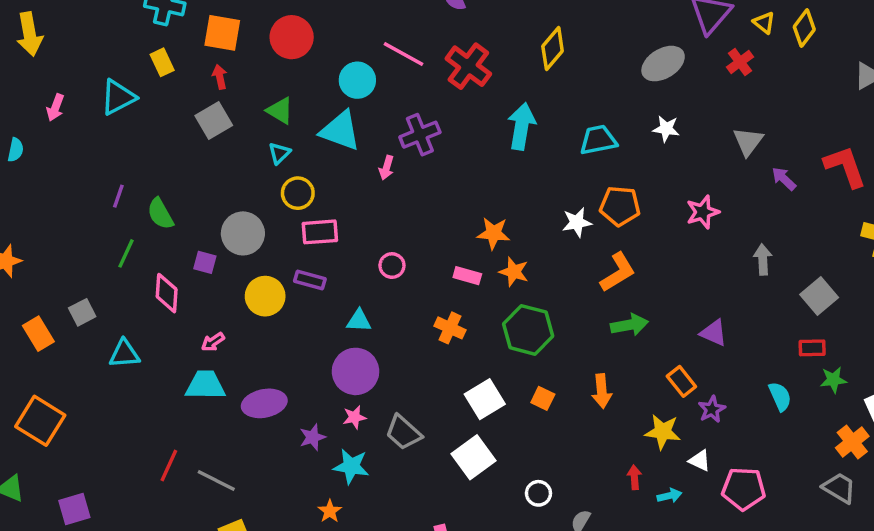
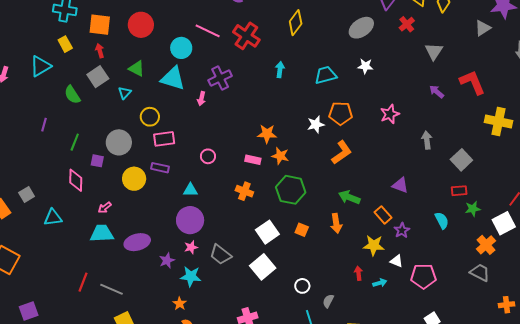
cyan arrow: (522, 126) -> (280, 70), size x0.6
gray triangle: (748, 141) -> (434, 51), moved
cyan triangle: (279, 153) -> (125, 93), moved
green semicircle: (160, 214) -> (72, 95), moved
green line: (126, 253) -> (75, 142), moved
green arrow: (629, 325) -> (349, 197), moved, turned -145

